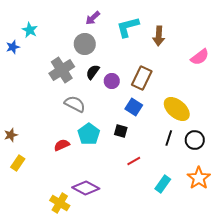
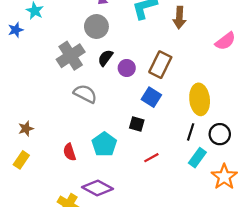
yellow ellipse: (177, 109) -> (200, 99), turned 44
cyan pentagon: (89, 134) -> (104, 144), moved
brown star: (11, 135) -> (26, 129), moved
red semicircle: (62, 145) -> (70, 152), moved, turned -84
cyan rectangle: (163, 184) -> (197, 158), moved

